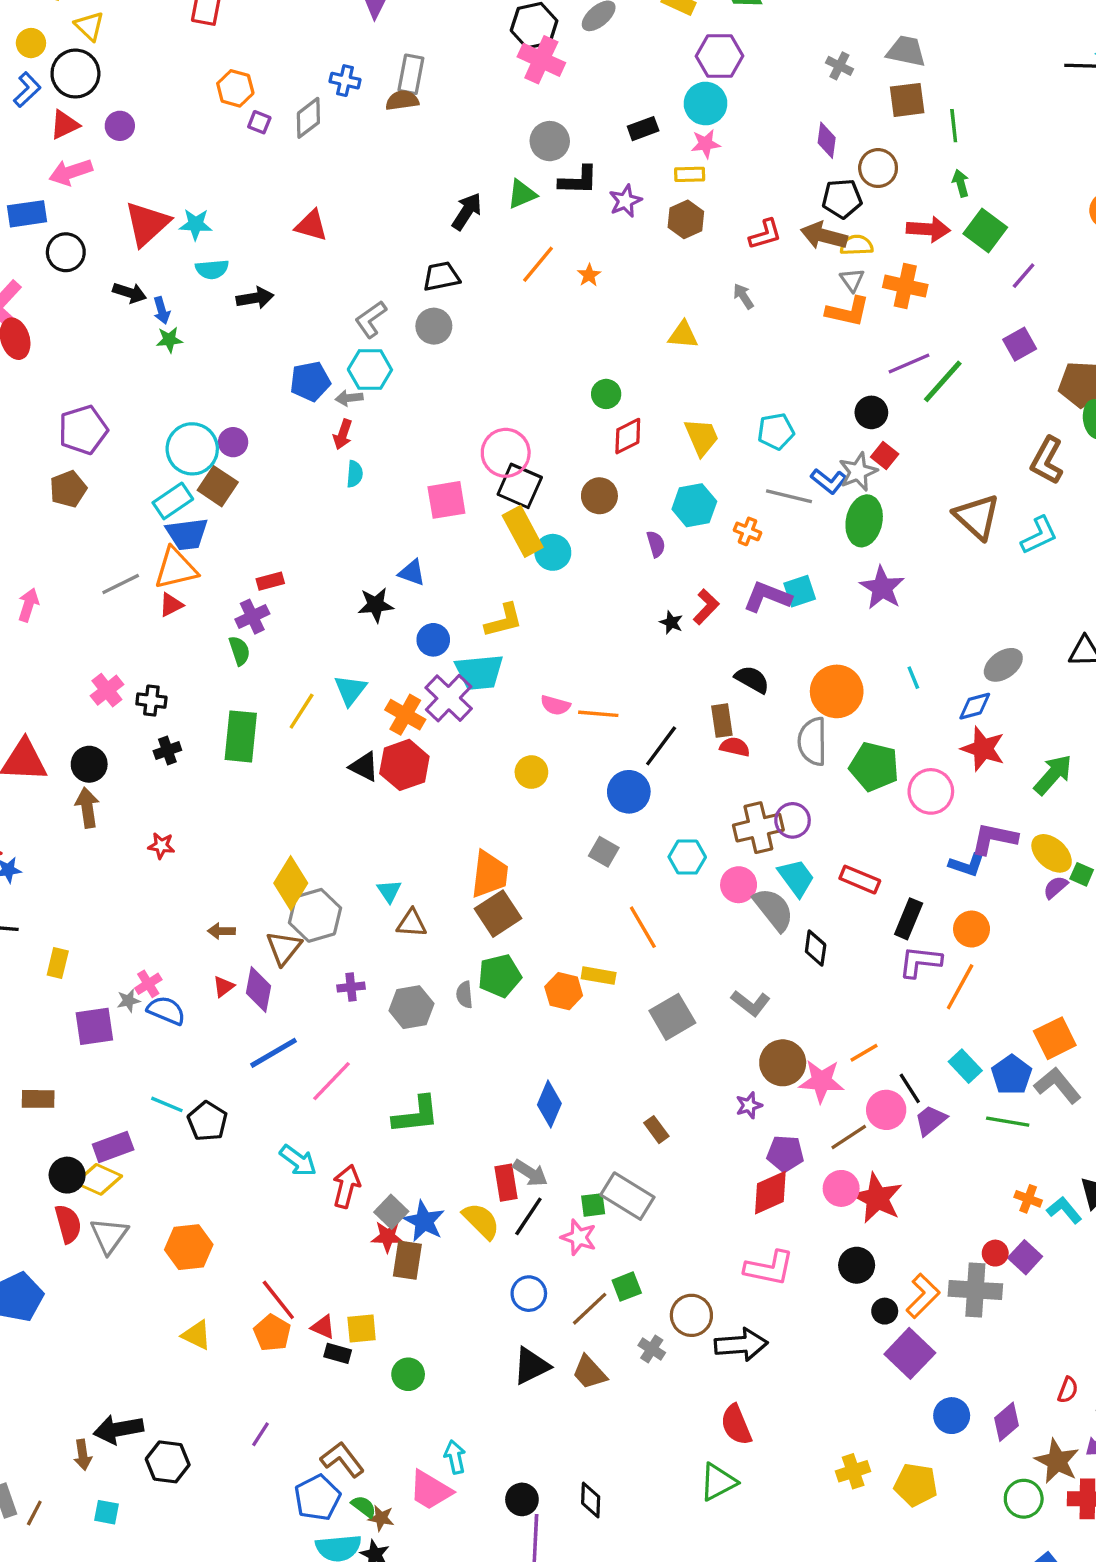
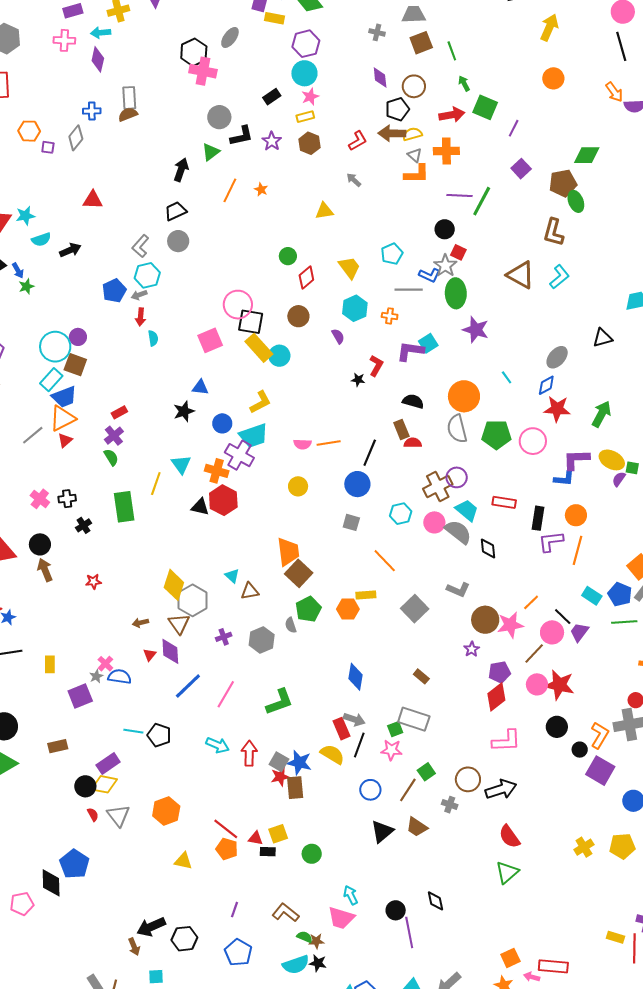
purple line: (909, 364) -> (460, 196), turned 40
red semicircle: (68, 1224) -> (93, 814), size x0.6
blue pentagon: (317, 1498) -> (238, 952), moved

